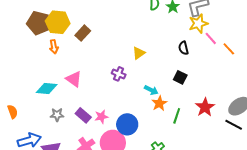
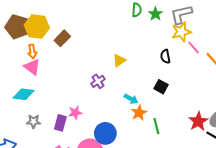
purple cross: (119, 74) -> (98, 81), turned 32
pink triangle: (74, 79) -> (32, 67), moved
red star: (205, 107) -> (198, 121), moved
purple rectangle: (83, 115) -> (60, 123), turned 63
green line: (177, 116) -> (156, 126), turned -35
pink star: (101, 117) -> (75, 113), moved

